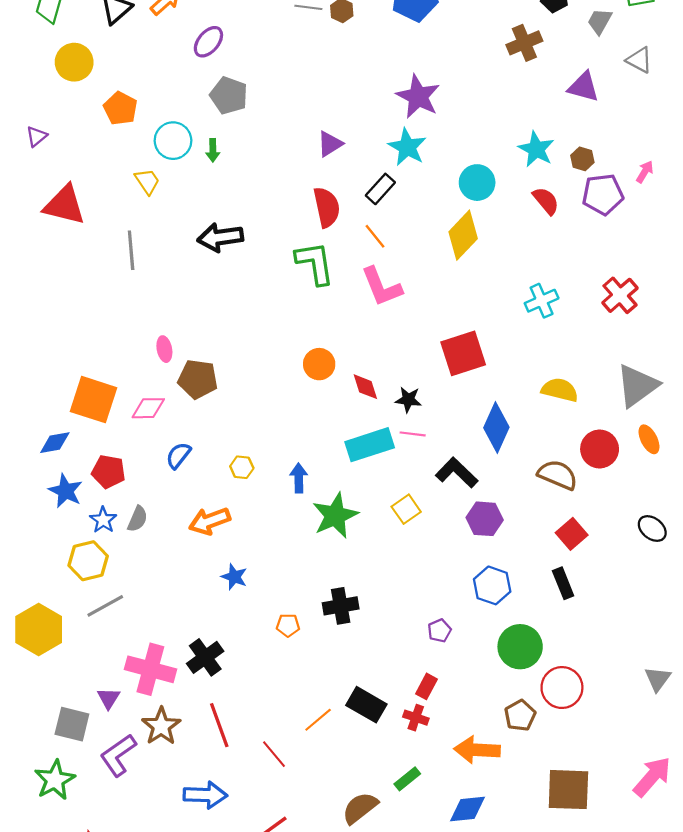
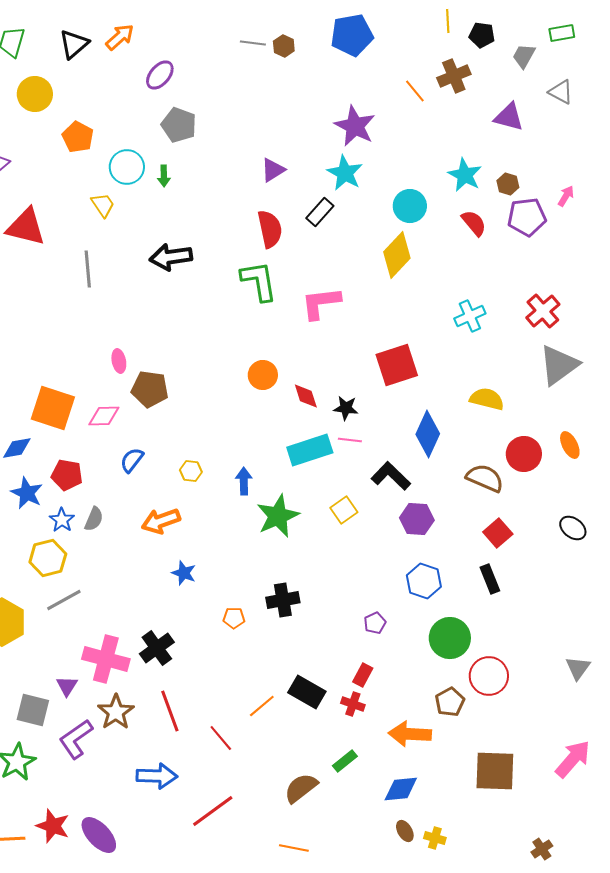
orange line: (375, 236) -> (415, 91), moved
pink L-shape: (381, 287) -> (321, 303), turned 105
gray triangle: (637, 386) -> (559, 365), moved

